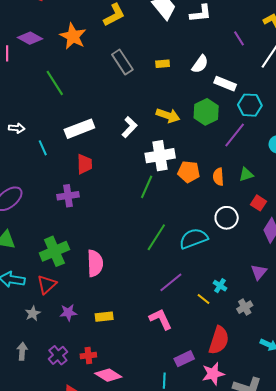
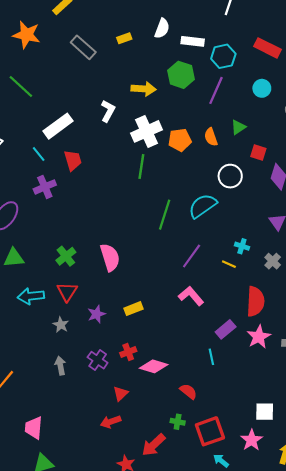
cyan line: (43, 148) -> (39, 154), moved
purple cross: (68, 196) -> (45, 187), moved
green cross: (54, 251) -> (66, 256), size x0.7

